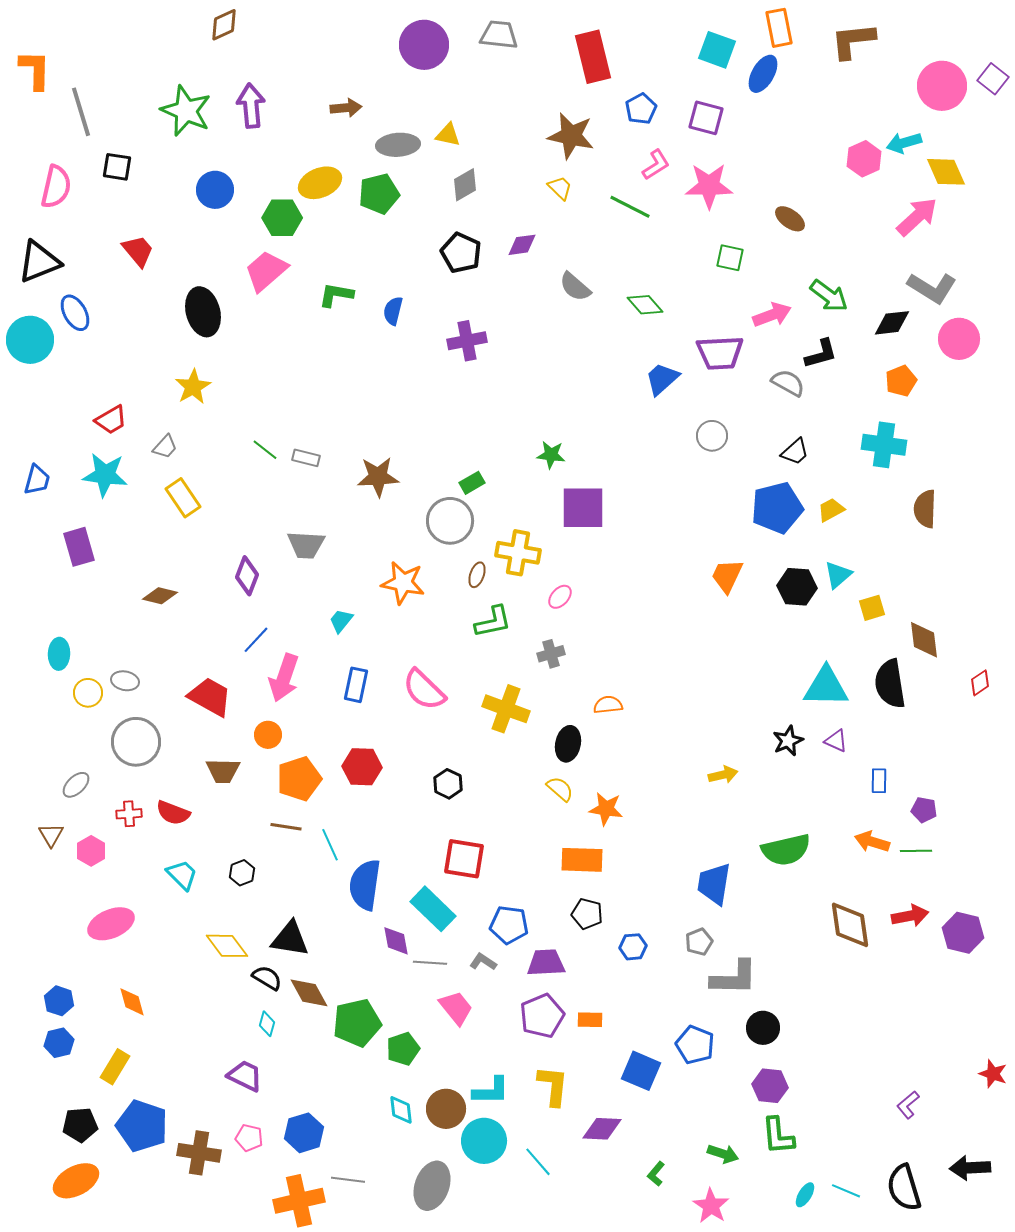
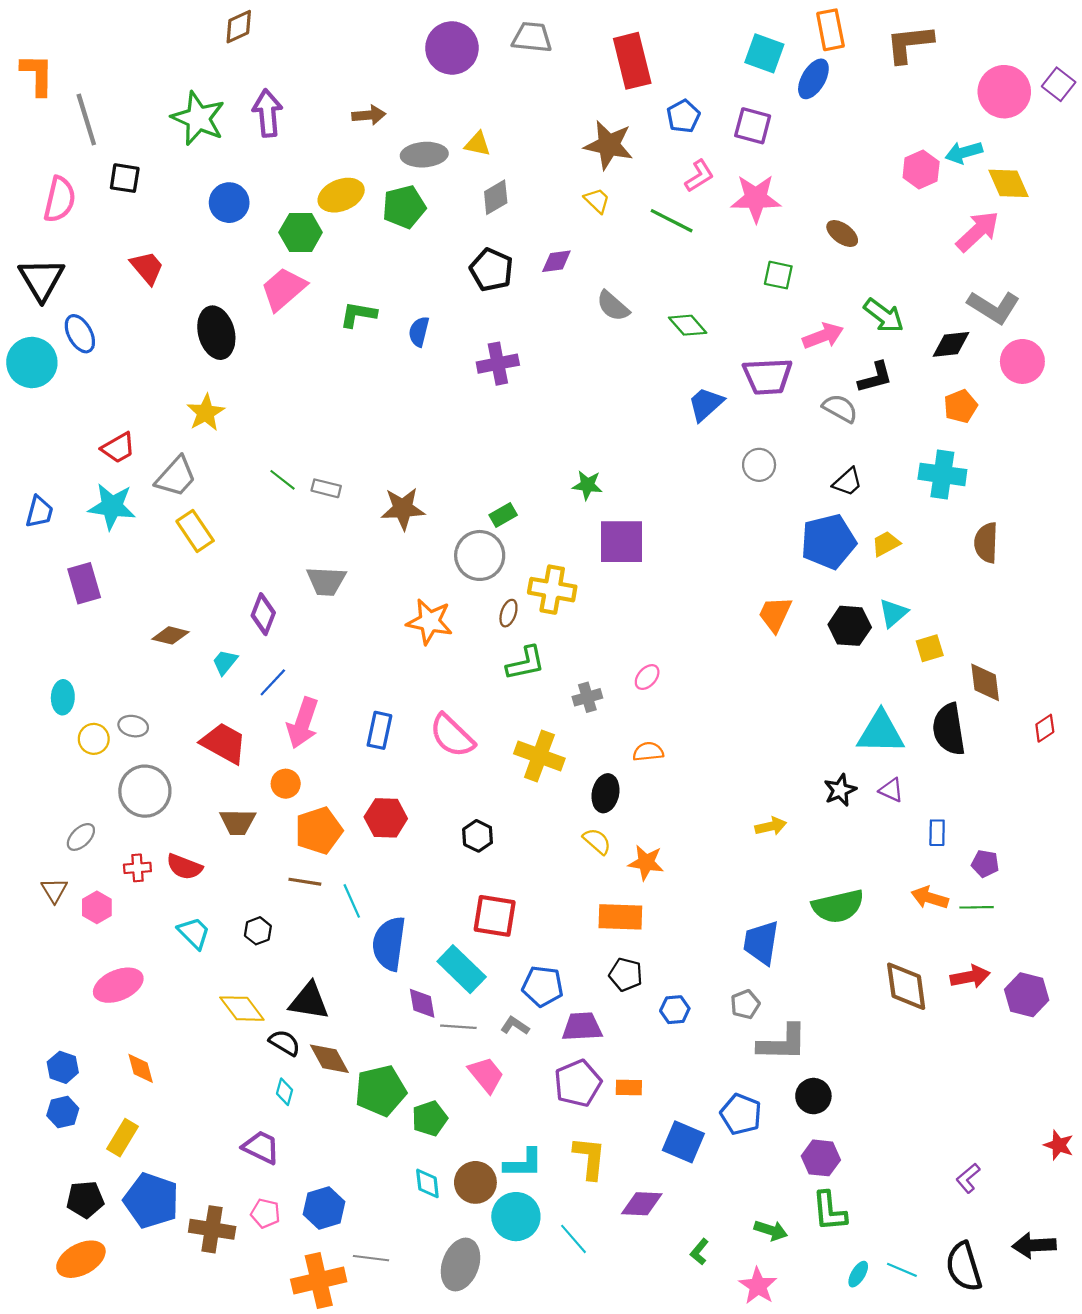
black triangle: (39, 262) -> (41, 279), turned -39
gray trapezoid: (165, 447) -> (176, 477), size x1.6
pink ellipse: (560, 597) -> (647, 677), moved
cyan trapezoid: (341, 621) -> (225, 662), moved

